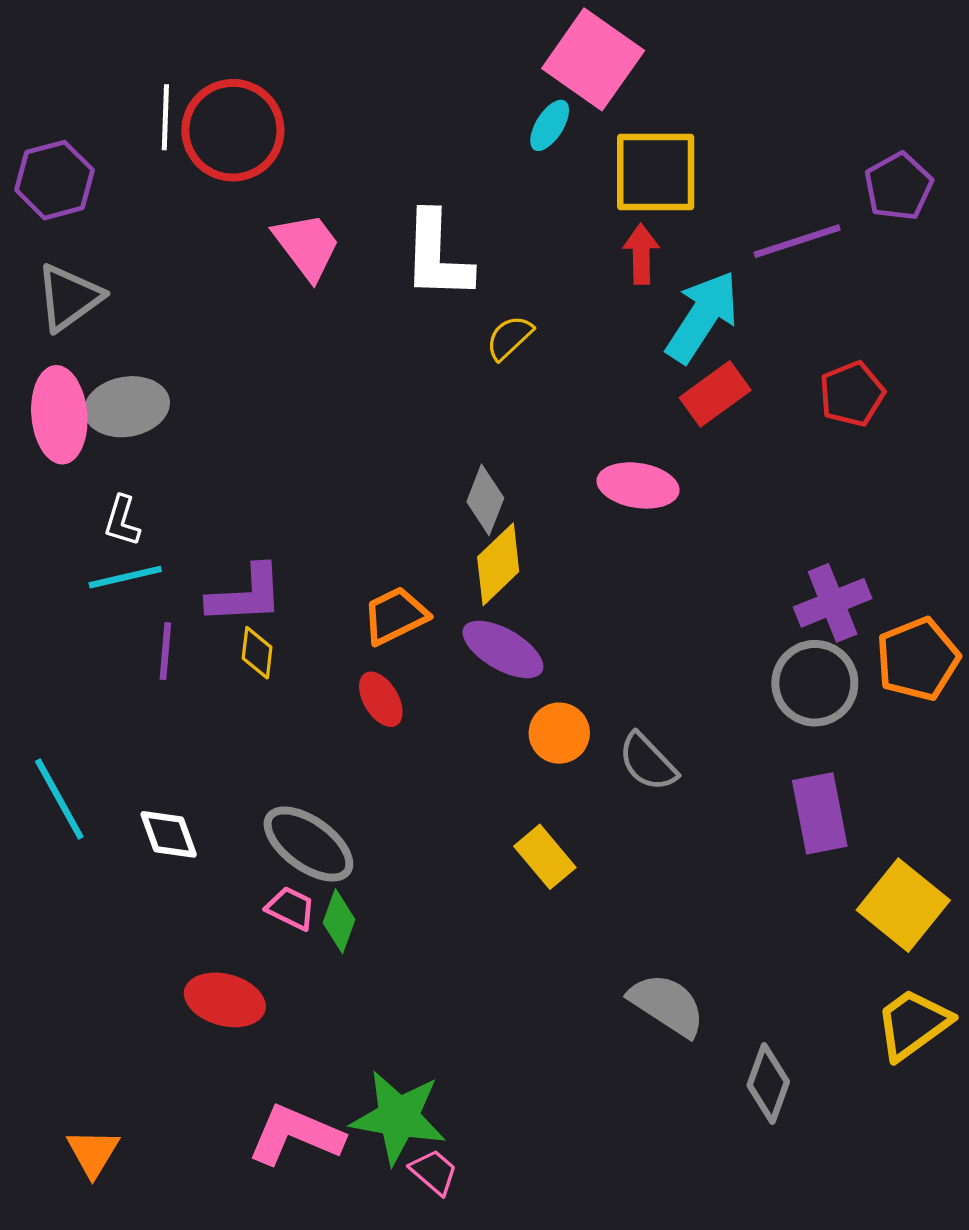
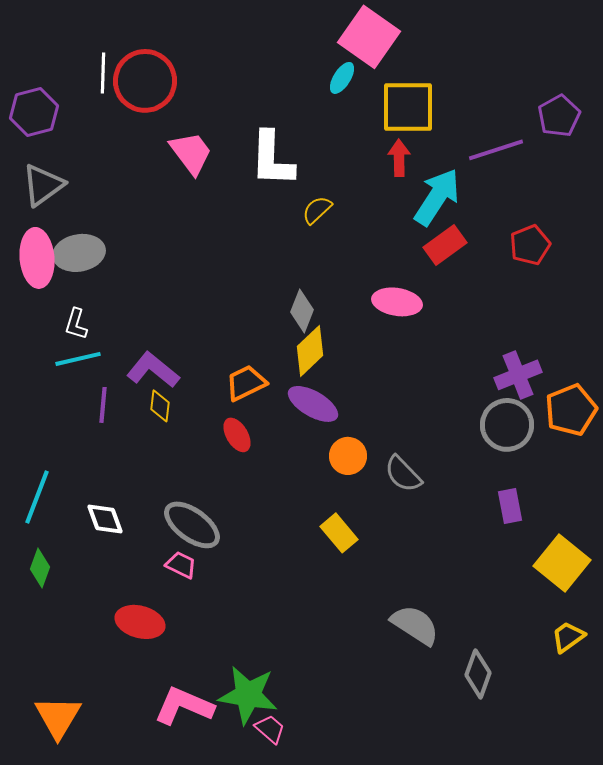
purple L-shape: (246, 595) -> (153, 370), turned -138
cyan line: (59, 799) -> (37, 497), turned 50
purple rectangle: (820, 813) -> (510, 506), size x0.7
green diamond: (339, 921) -> (40, 568), moved
yellow trapezoid: (913, 1024) -> (568, 637), size x0.7
orange triangle: (93, 1153) -> (58, 717), size x1.4

